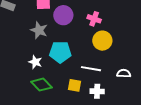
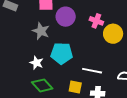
yellow circle: (102, 41) -> (113, 34), moved

